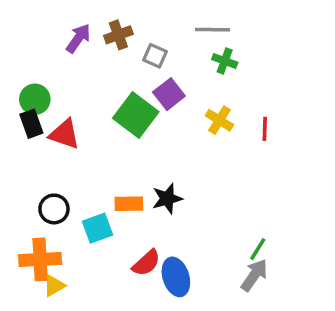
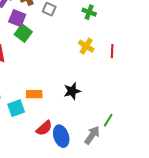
purple square: (169, 94) -> (17, 18), moved, turned -30
green square: (136, 115) -> (23, 33), moved, size x0.7
black star: (167, 199) -> (72, 91), moved
gray arrow: (254, 275) -> (92, 135), moved

